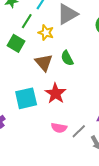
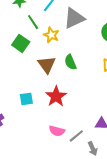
green line: (27, 21) -> (33, 22), turned -70
cyan square: (26, 98) -> (26, 99), size x0.6

